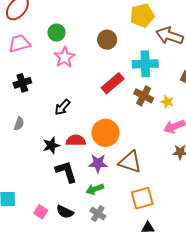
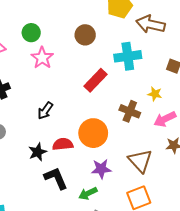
brown cross: (144, 96) -> (130, 111), moved
brown triangle: (130, 162) -> (140, 161), moved, turned 35
purple star: (98, 163) -> (101, 169), moved

